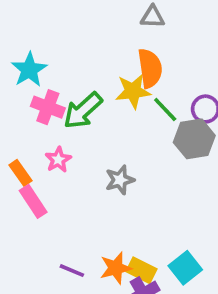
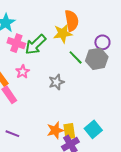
green line: (165, 110) -> (76, 57), moved
yellow rectangle: (141, 270) -> (69, 131), turned 56
purple line: (72, 271) -> (12, 134), moved

